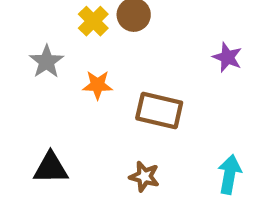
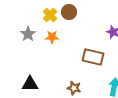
orange star: (98, 85) -> (52, 37), moved
brown rectangle: (159, 111) -> (93, 57), moved

